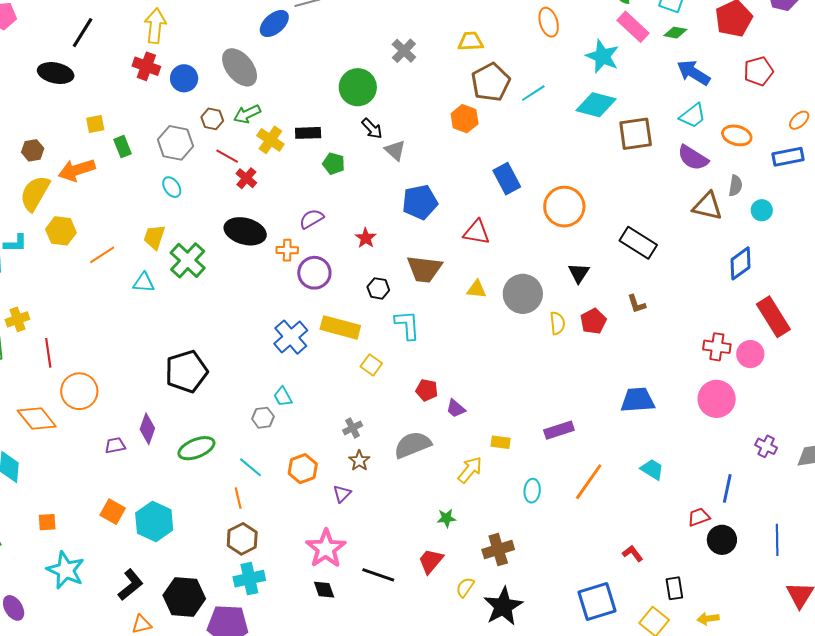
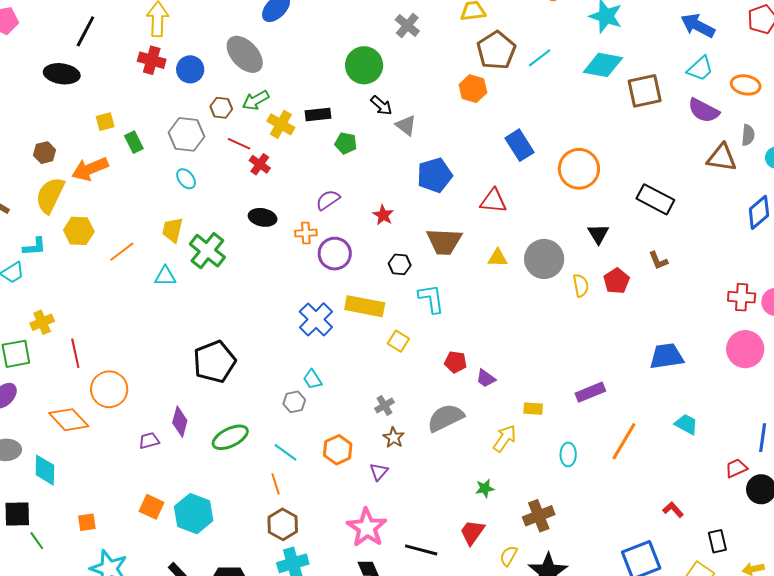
black ellipse: (245, 231) -> (263, 217), size x0.7

